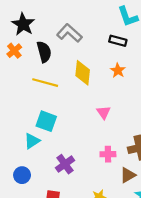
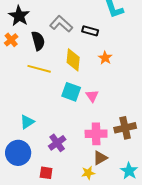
black rectangle: (118, 41) -> (90, 31), moved
cyan square: (46, 121) -> (71, 92), moved
pink cross: (108, 154) -> (96, 134), size x1.5
blue circle: (22, 175) -> (18, 153), size x1.6
brown triangle: (128, 175) -> (100, 158), moved

